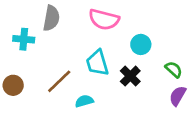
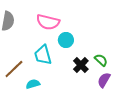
cyan circle: (141, 44) -> (66, 40), moved
black cross: (130, 76) -> (81, 65), moved

